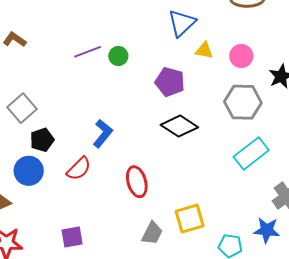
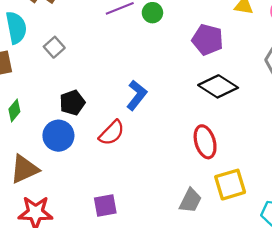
gray square: (22, 108) -> (54, 47), moved, size x0.7
red ellipse: (137, 182) -> (205, 142), moved

